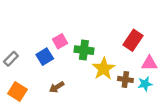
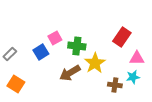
brown cross: (125, 79) -> (115, 85), moved
brown arrow: (57, 87) -> (70, 73), moved, size x1.5

